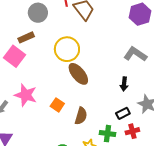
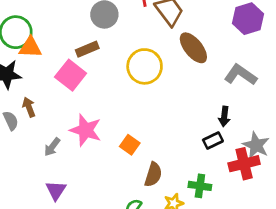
brown ellipse: (78, 74) -> (193, 48), moved
black rectangle: (123, 113) -> (213, 140), moved
brown semicircle: (81, 116) -> (153, 175), moved
red cross: (132, 131) -> (244, 164), moved, size x1.5

